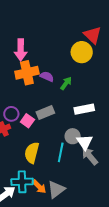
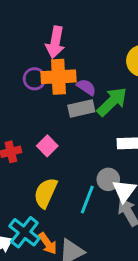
green arrow: (66, 83) -> (112, 102), size x1.6
gray rectangle: (45, 113) -> (81, 109), moved
purple circle: (11, 114) -> (34, 79), moved
cyan cross: (22, 182) -> (24, 232), turned 30

